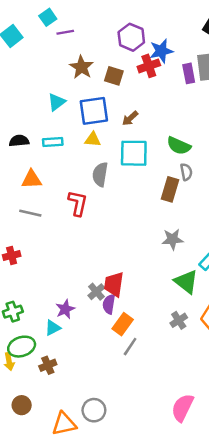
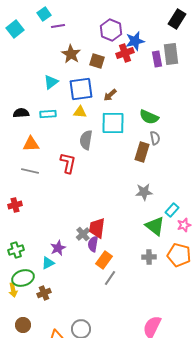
gray cross: (179, 320) -> (149, 257), turned 32

